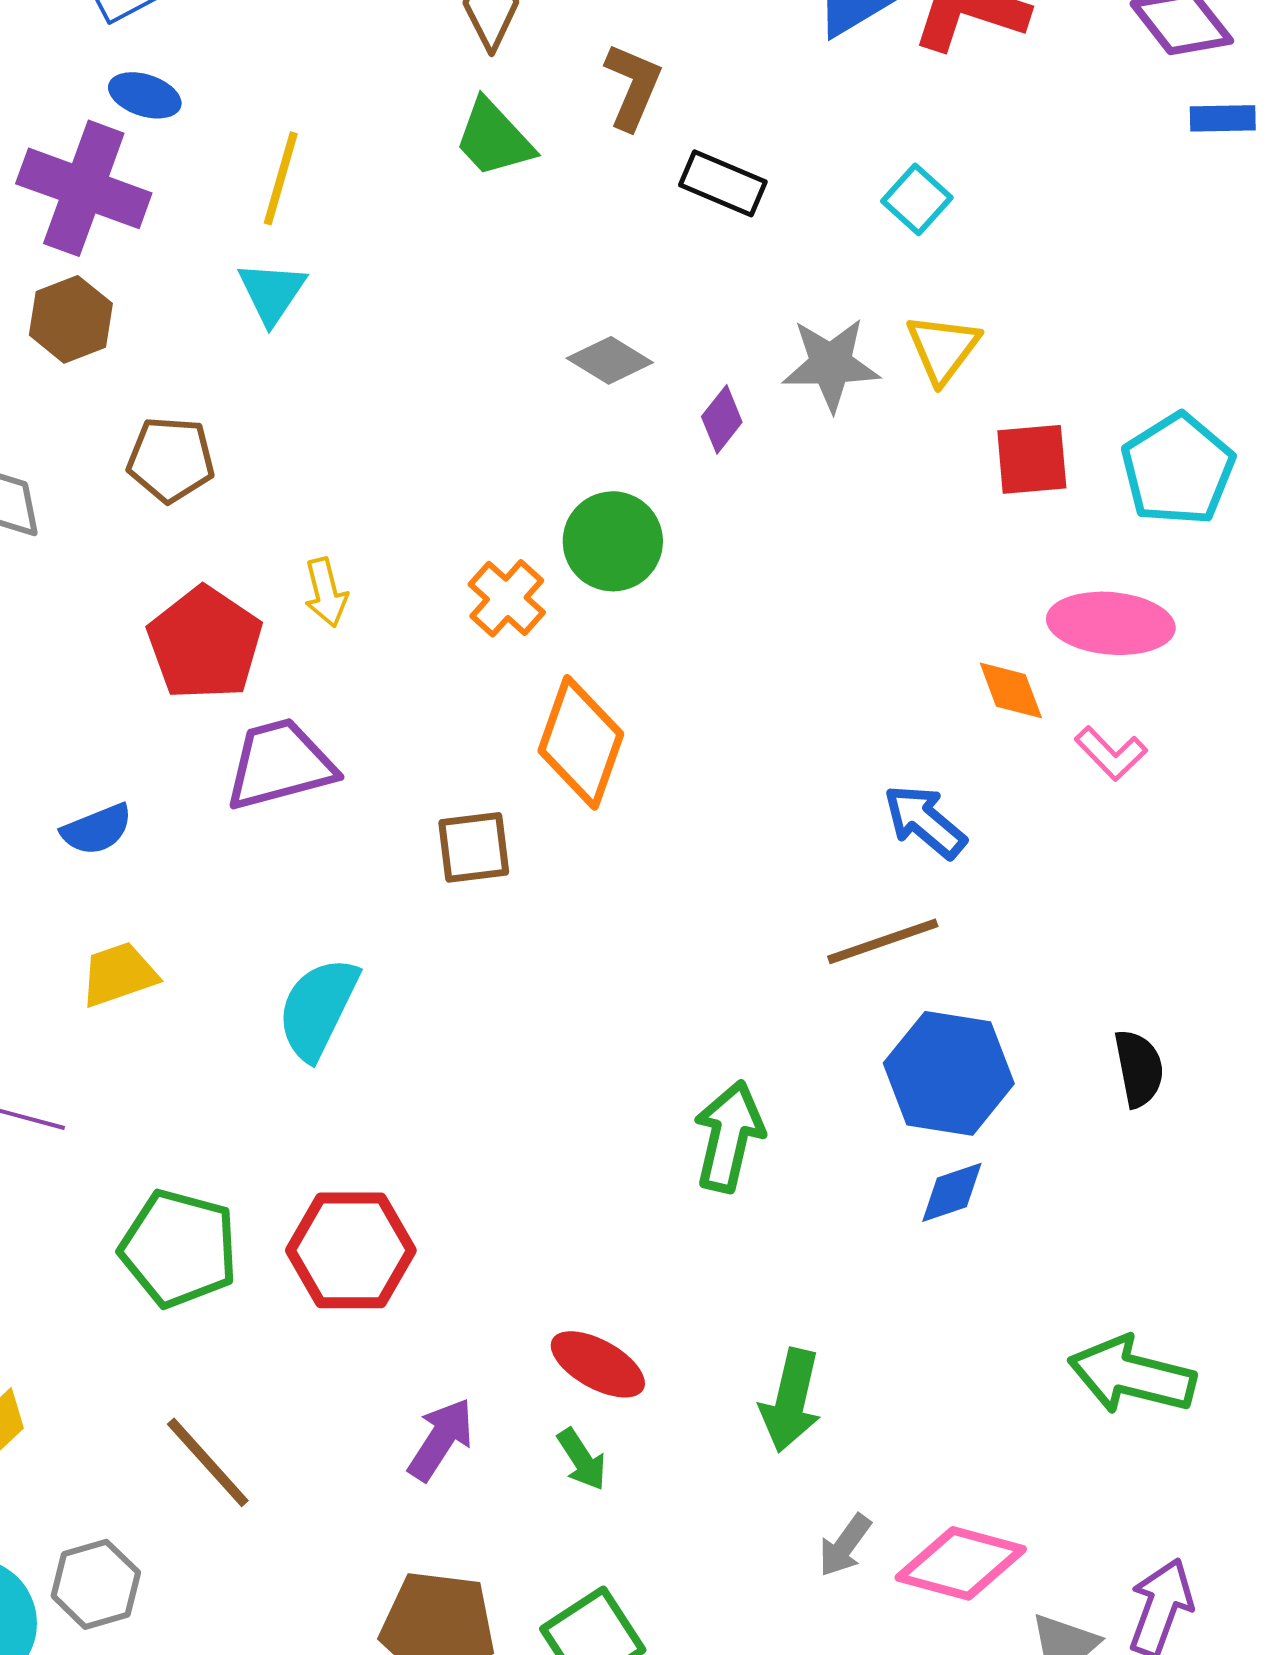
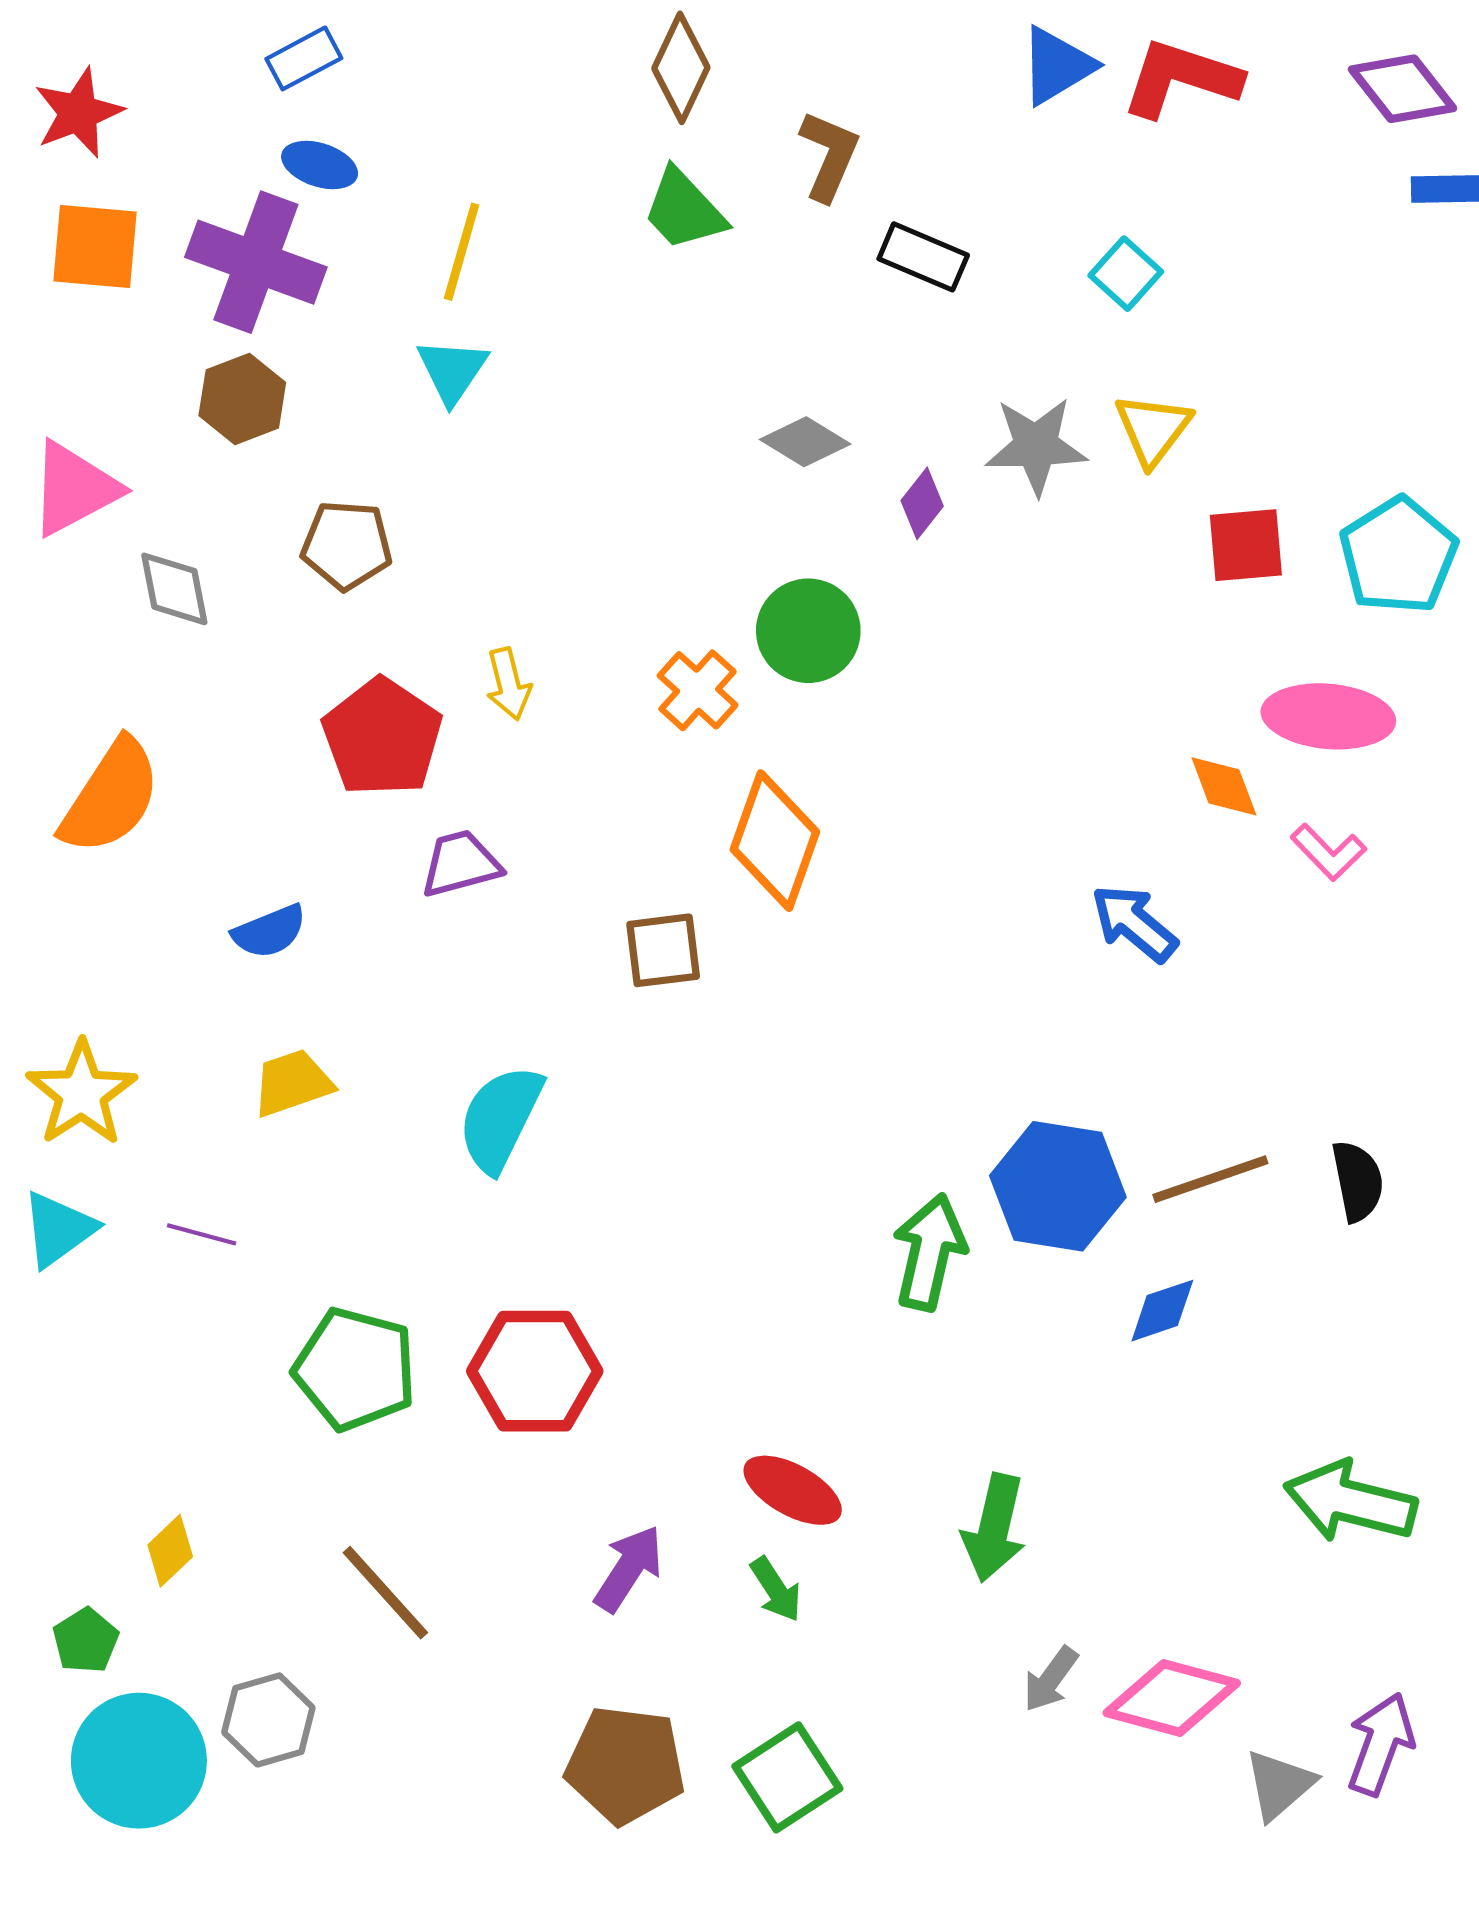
purple trapezoid: (280, 764) -> (461, 864), size x0.7
brown line: (883, 941) -> (1210, 1179), moved
blue hexagon: (949, 1073) -> (1058, 1186), moved

